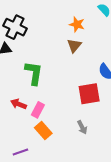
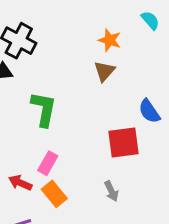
red arrow: (19, 104) -> (20, 183), moved

